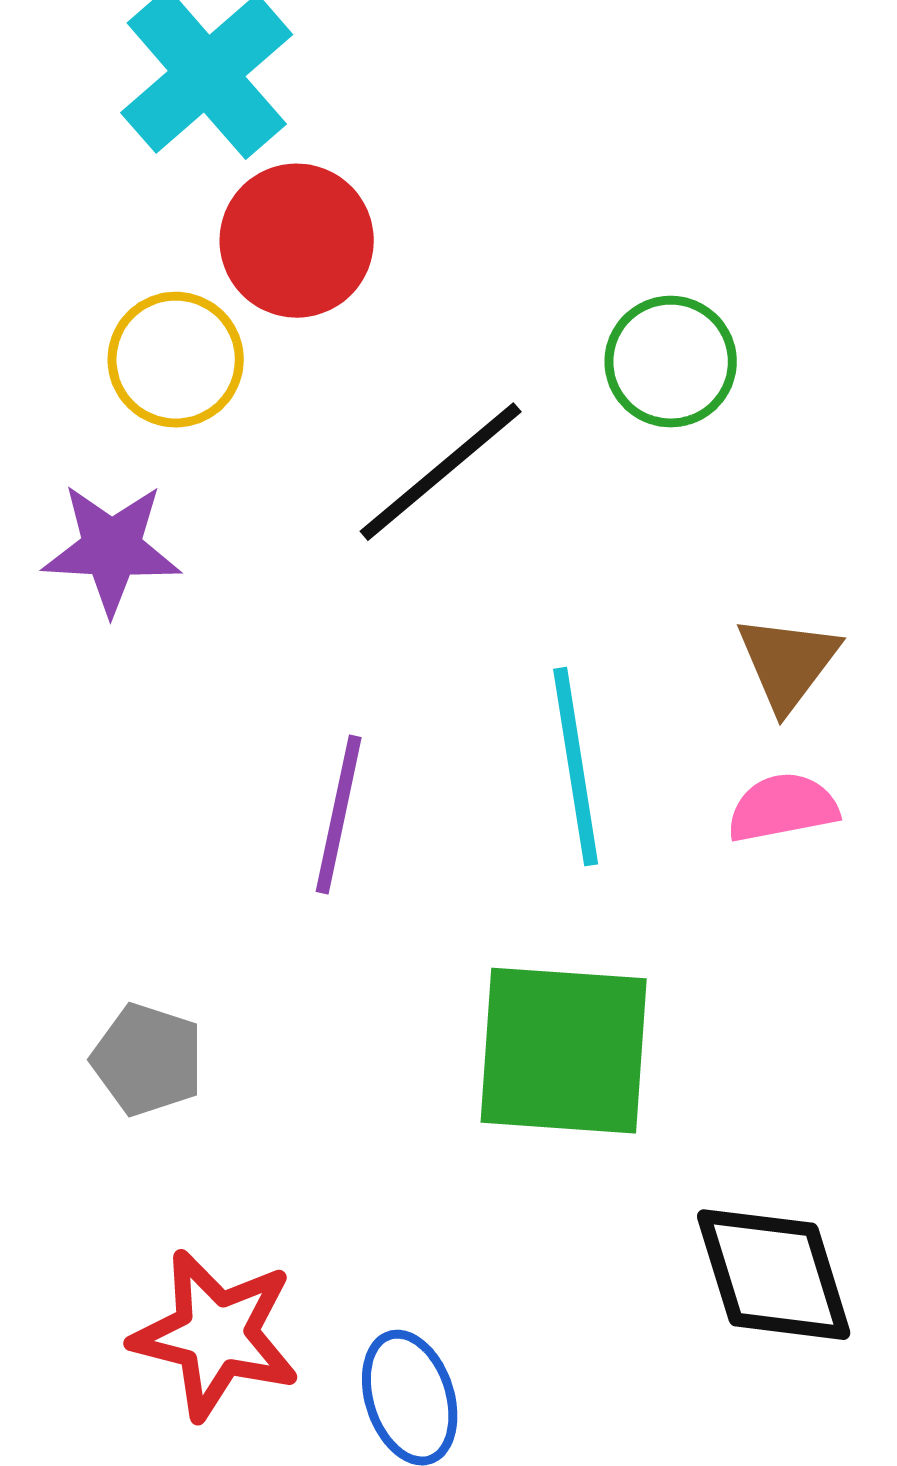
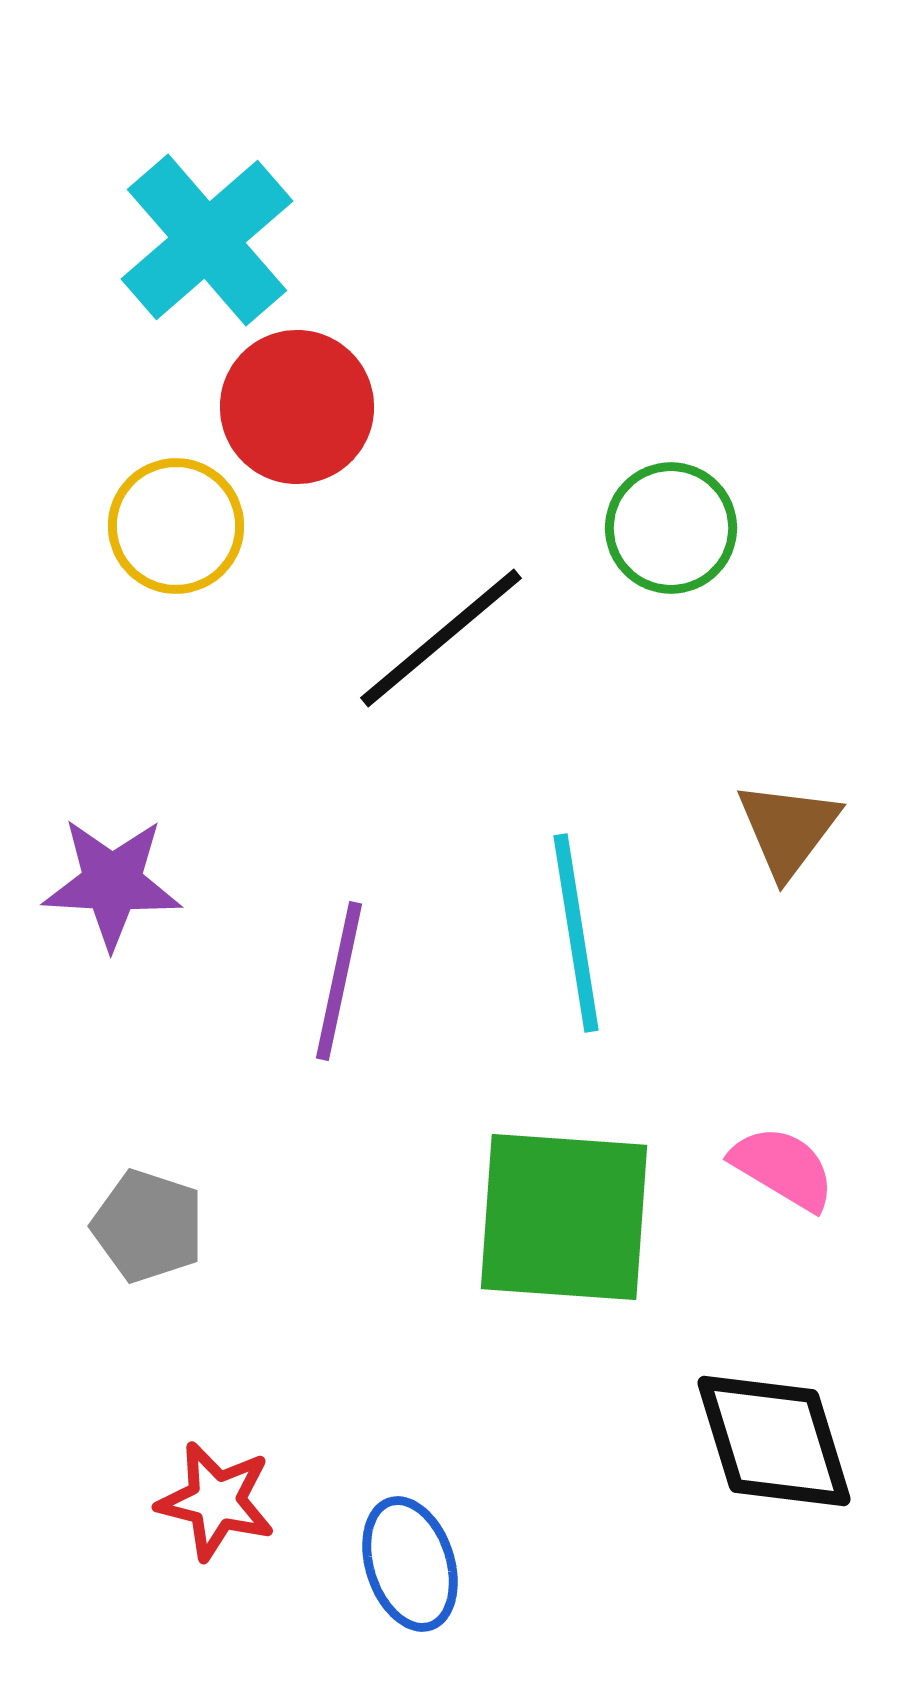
purple star: (112, 549) -> (112, 883), moved
pink semicircle: (783, 808) -> (783, 1168), moved, turned 42
red star: (216, 1335) -> (216, 1501), size x0.7

